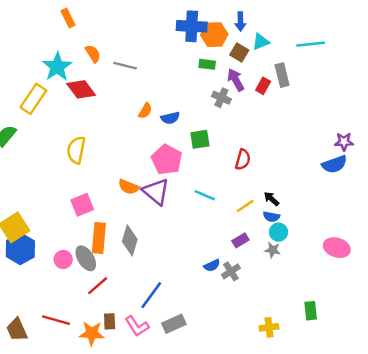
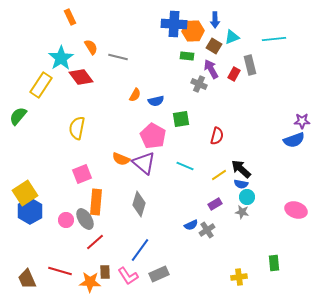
black arrow: (271, 199) -> (241, 169), size x1.5
gray diamond: (130, 240) -> (139, 204), moved

